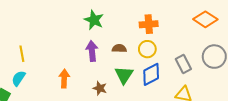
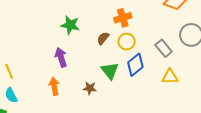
brown semicircle: (119, 48) -> (103, 38), moved, turned -40
purple arrow: (92, 51) -> (61, 57), moved
cyan semicircle: (18, 78) -> (11, 95), turned -49

